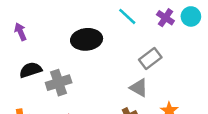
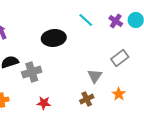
gray rectangle: (150, 58) -> (120, 58), moved
gray triangle: (139, 88) -> (95, 76), turned 35

